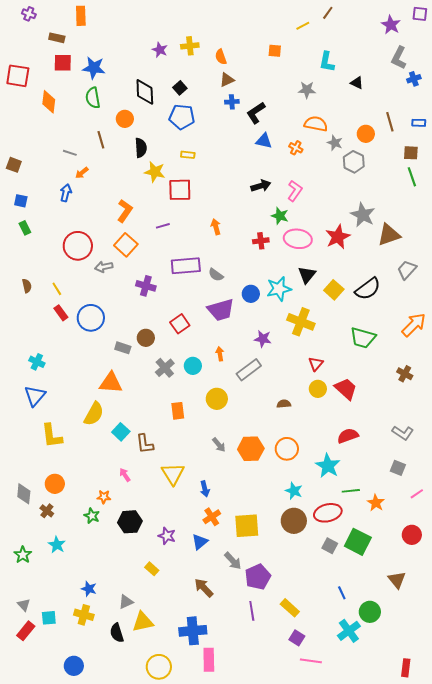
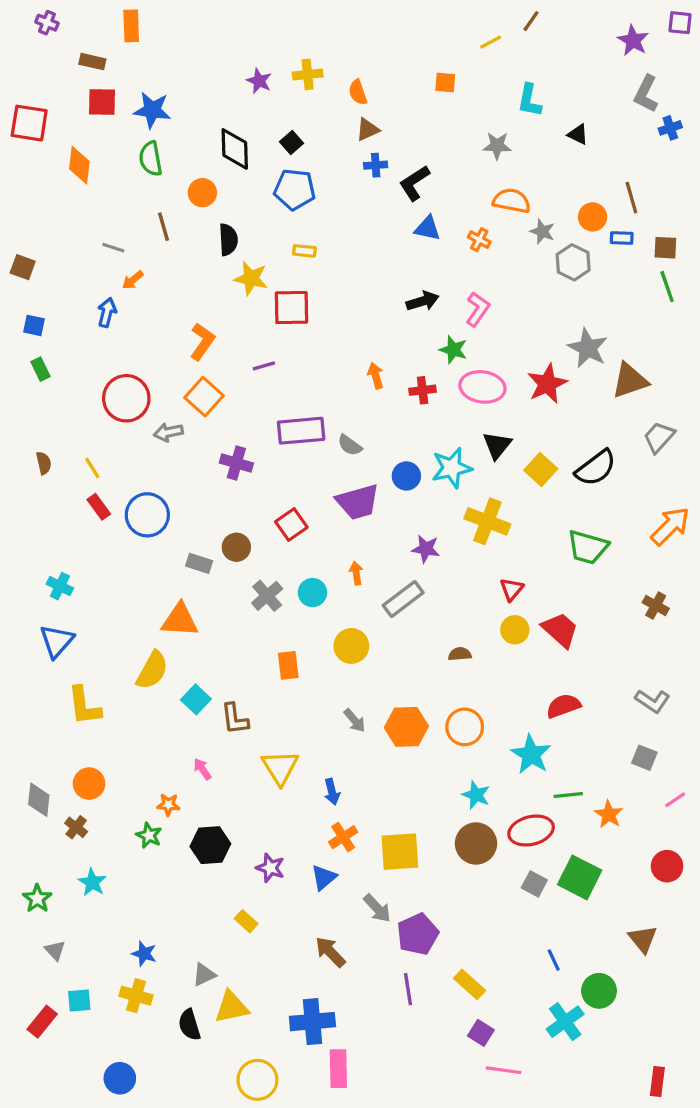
blue rectangle: (419, 123) -> (622, 238), moved
orange arrow: (216, 227) -> (376, 376), moved
gray triangle: (24, 605) -> (55, 950), moved

